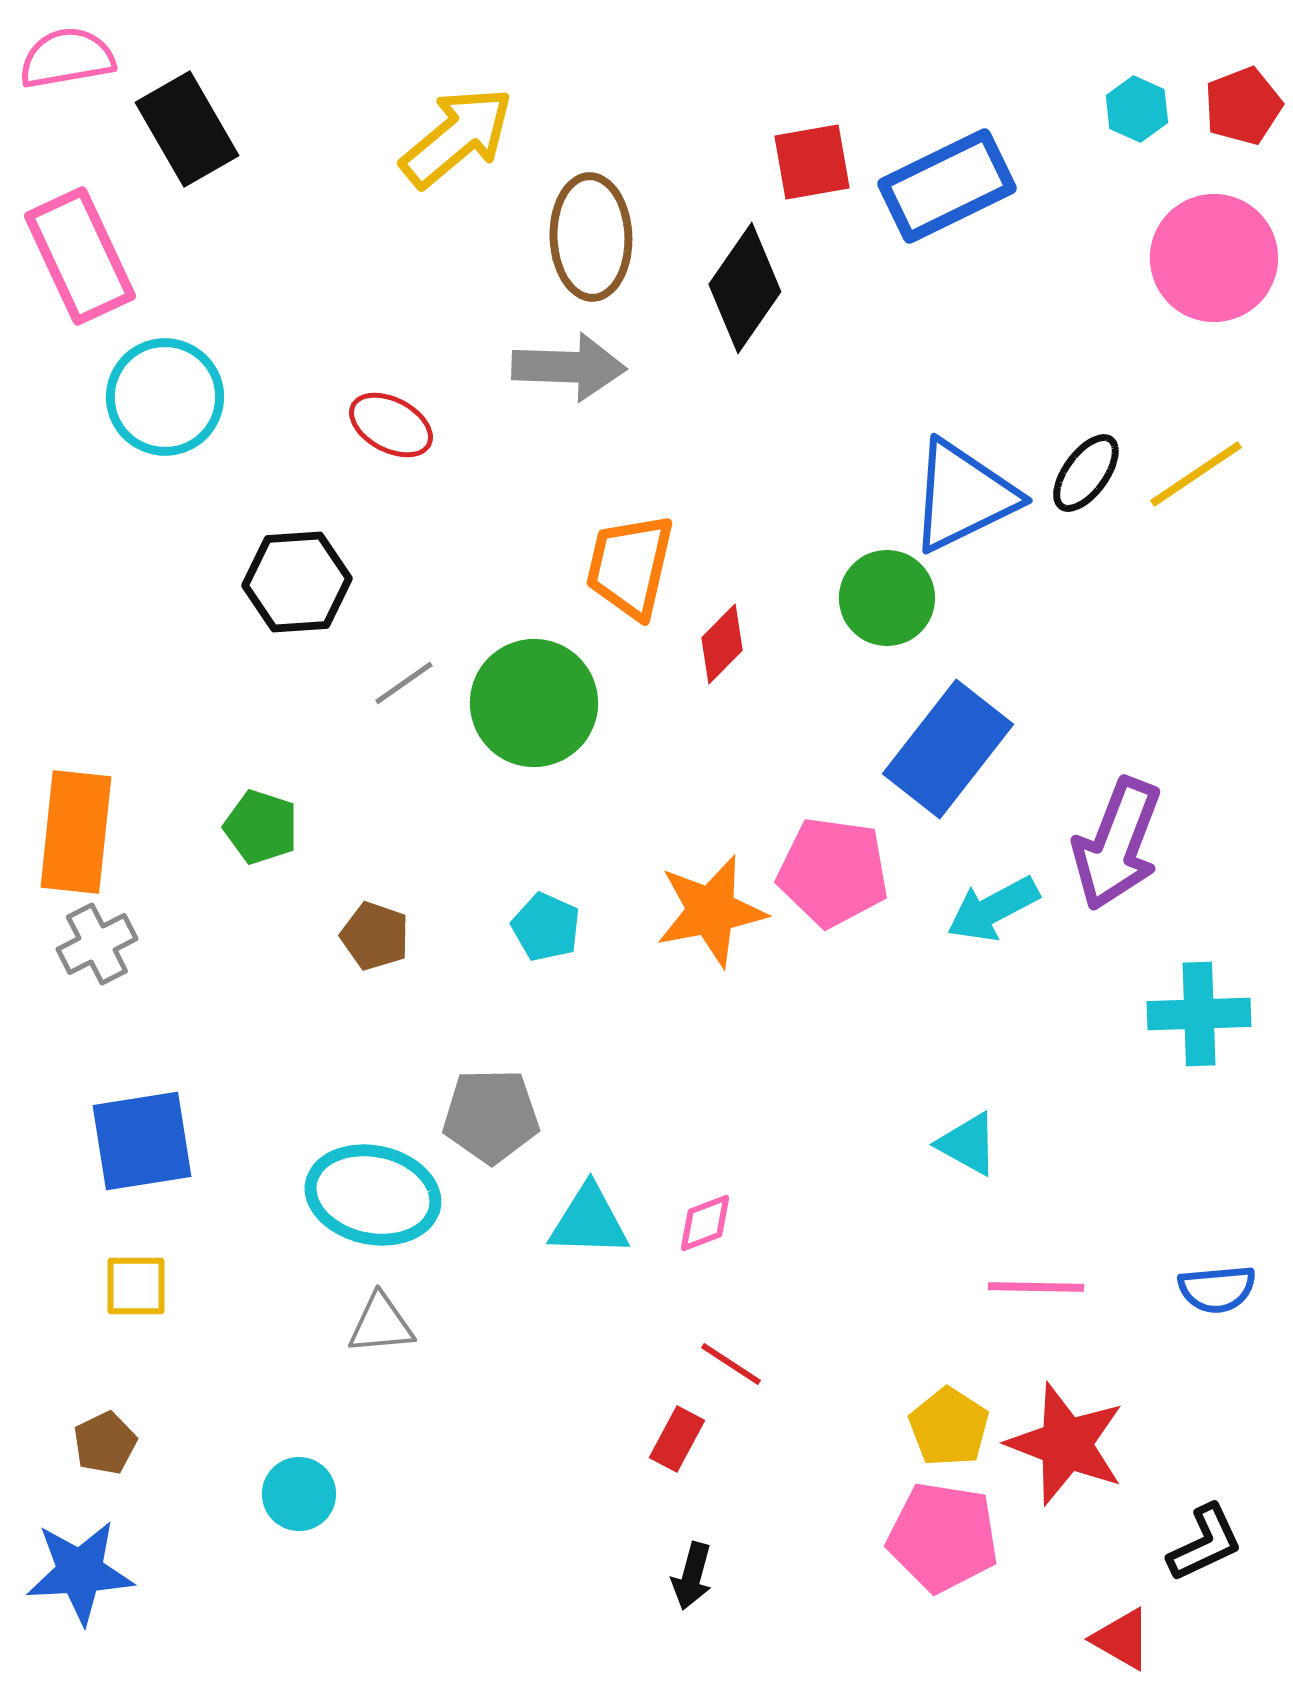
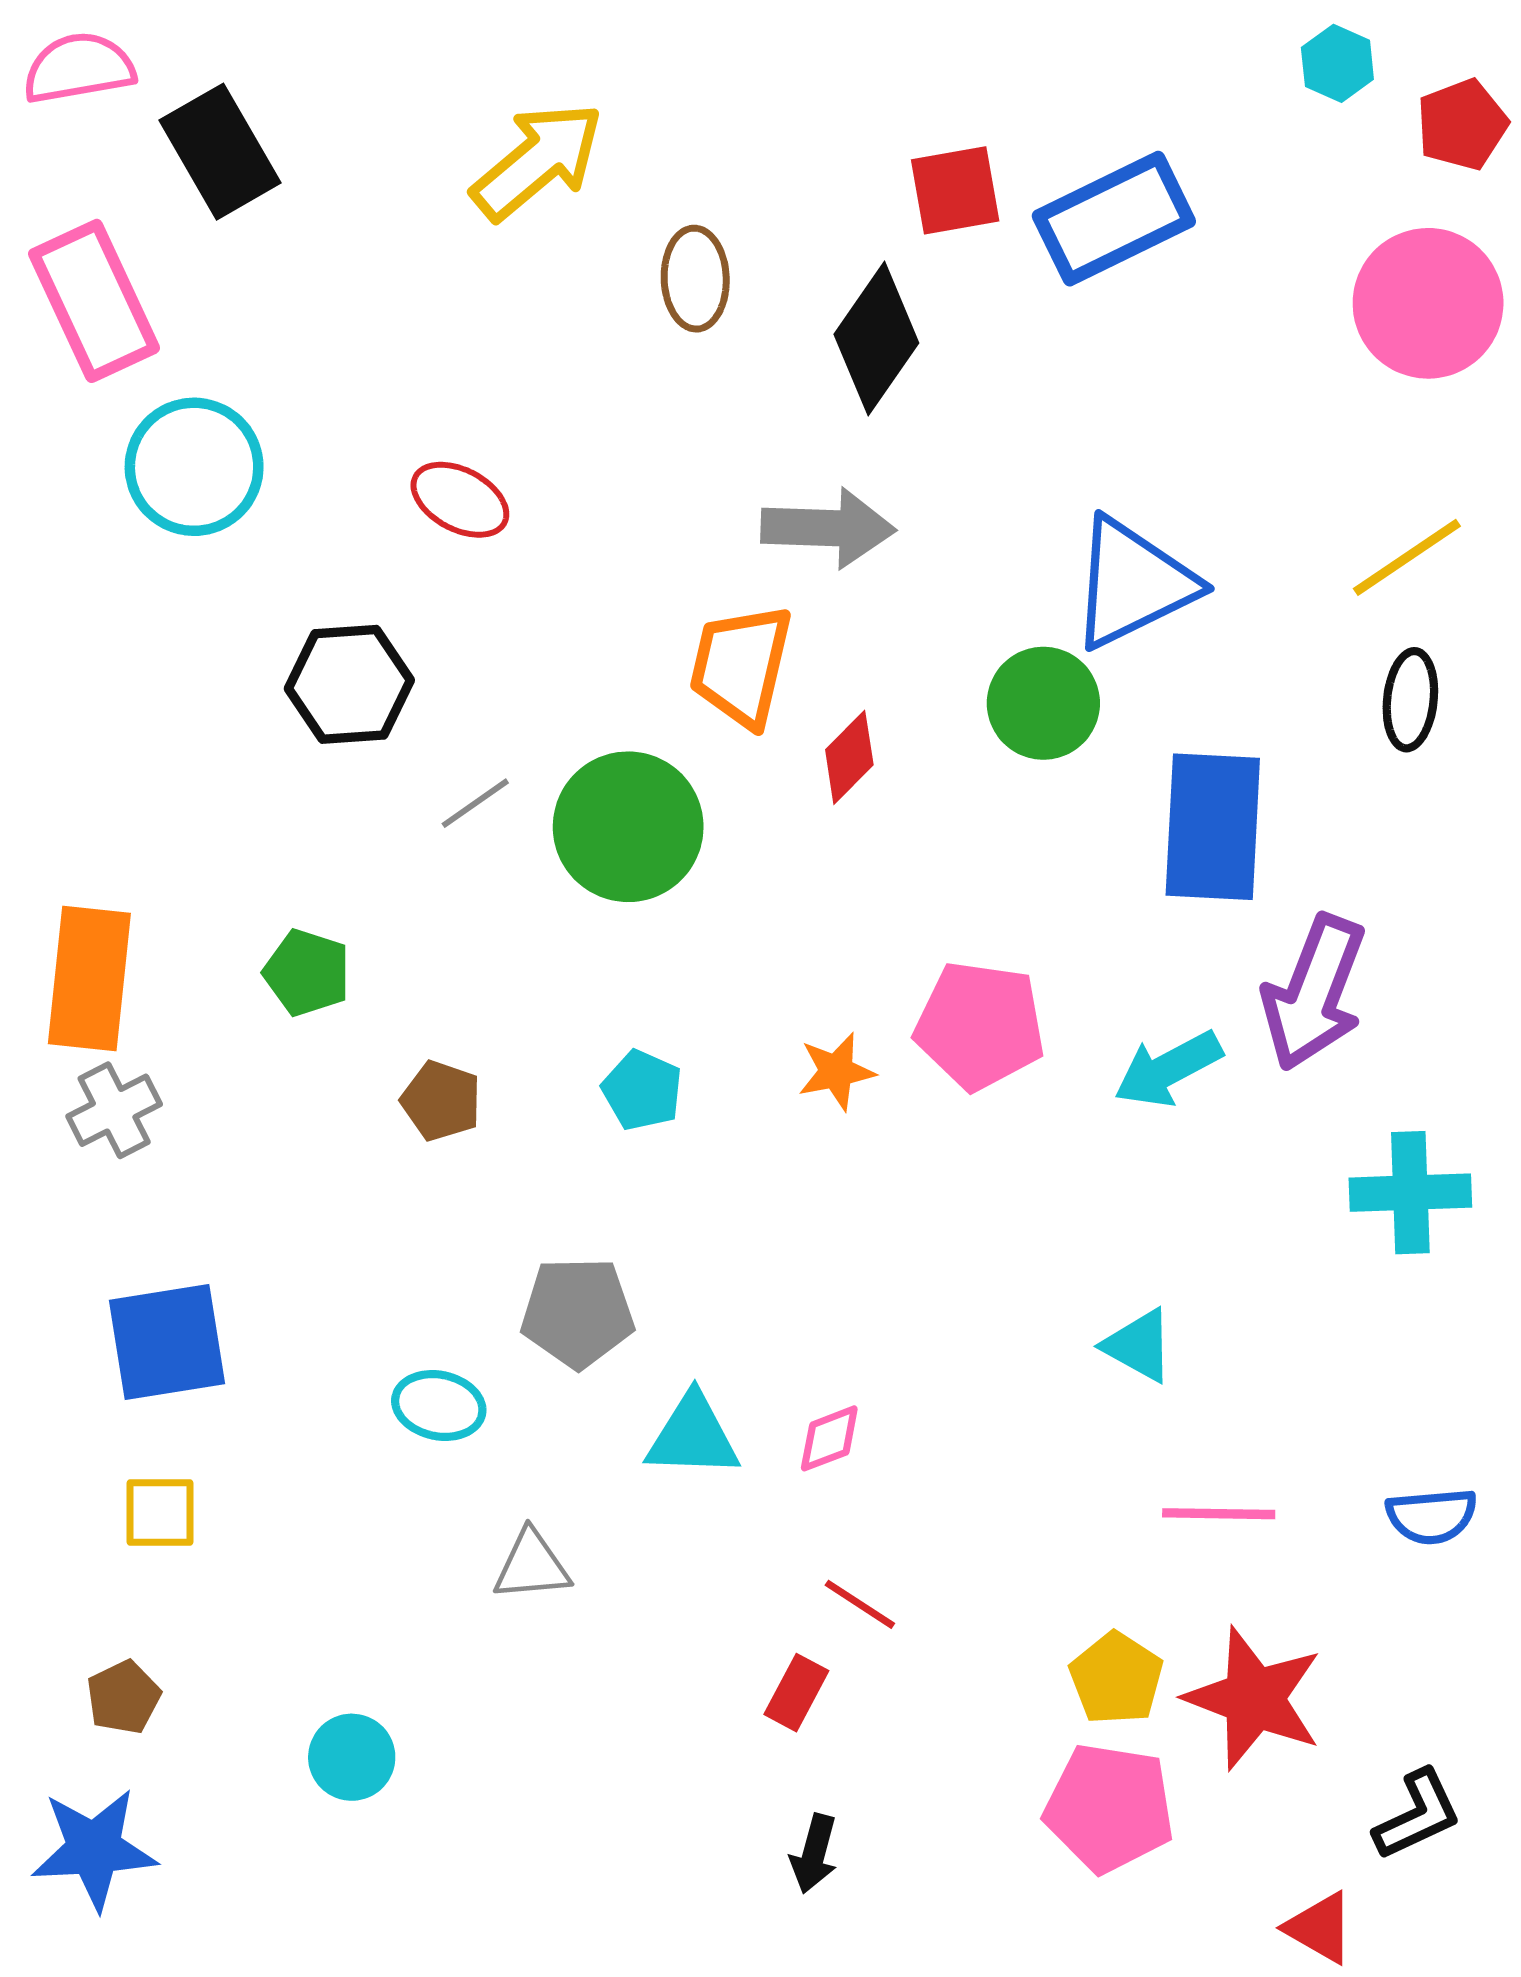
cyan hexagon: (1137, 109) -> (1337, 63), moved
brown ellipse: (591, 237) -> (695, 279), size x0.7
gray arrow: (569, 367) -> (828, 528), moved
black ellipse: (1086, 473) -> (1410, 700), moved, turned -30
blue rectangle: (948, 749) -> (1213, 827), moved, turned -35
orange star: (711, 911) -> (836, 1071), size x0.6
cyan ellipse: (373, 1195) -> (439, 1405), size x0.6
gray triangle: (381, 1324) -> (532, 1565), moved

